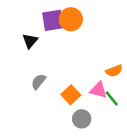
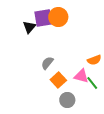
black triangle: (30, 41) -> (29, 27), moved
gray semicircle: (38, 82) -> (47, 63), moved

